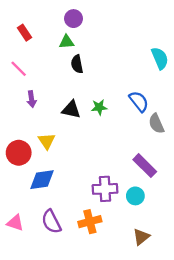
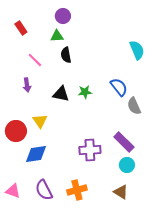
pink line: (19, 69) -> (35, 60), moved
purple cross: (105, 189) -> (90, 150), moved
cyan circle: (135, 196) -> (127, 165), moved
brown triangle: (141, 237) -> (121, 192), moved, turned -49

